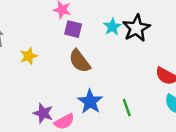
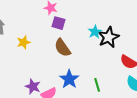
cyan star: (112, 27) -> (95, 32), moved
black star: (136, 28) -> (109, 37), moved

